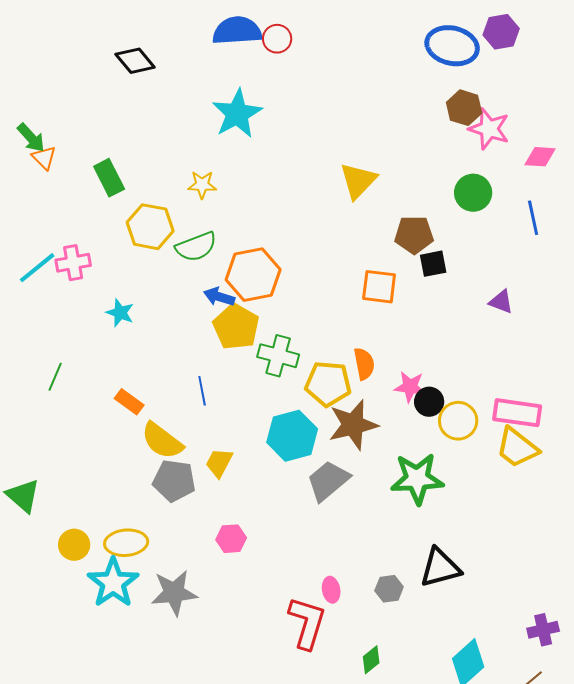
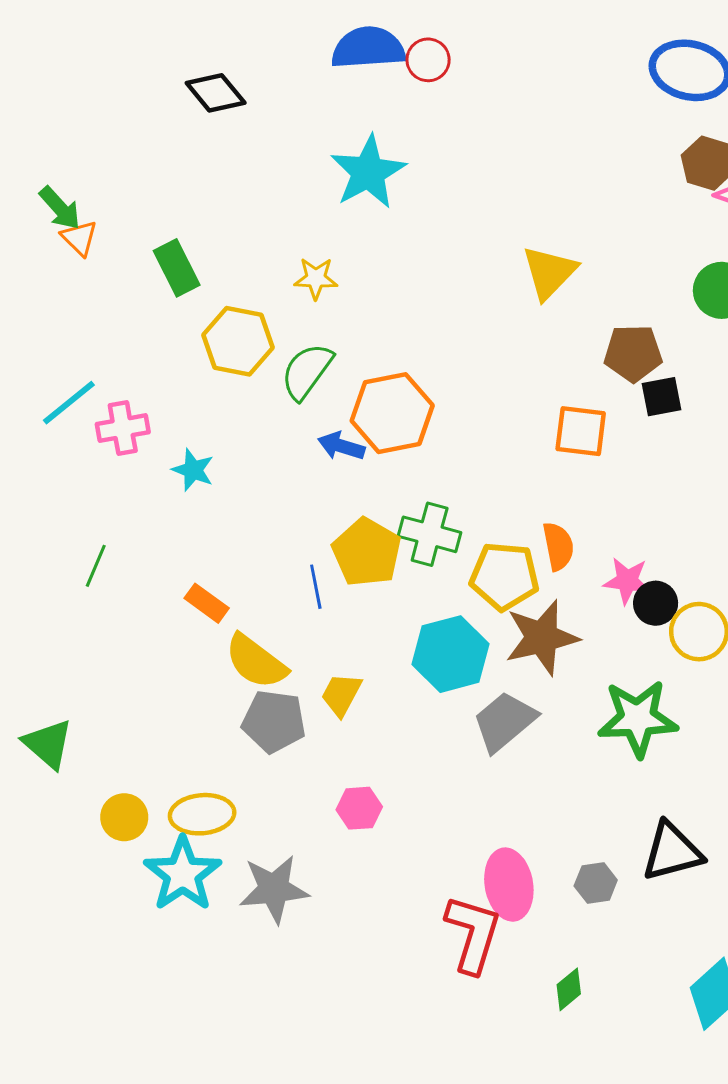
green semicircle: (196, 247) -> (307, 371), turned 147
pink cross: (73, 263) -> (123, 428), moved
yellow pentagon: (236, 327) -> (367, 552), moved
pink ellipse: (331, 590) -> (509, 885), size x1.8

